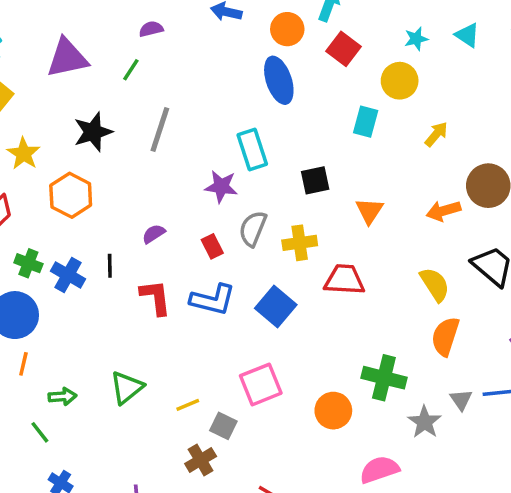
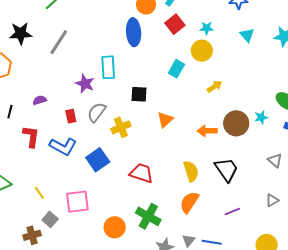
cyan star: (416, 39) -> (207, 28), moved
yellow cross: (300, 243) -> (121, 127), turned -30
red trapezoid: (344, 280) -> (141, 173), moved
yellow line: (188, 405) -> (39, 193), moved, turned 64

